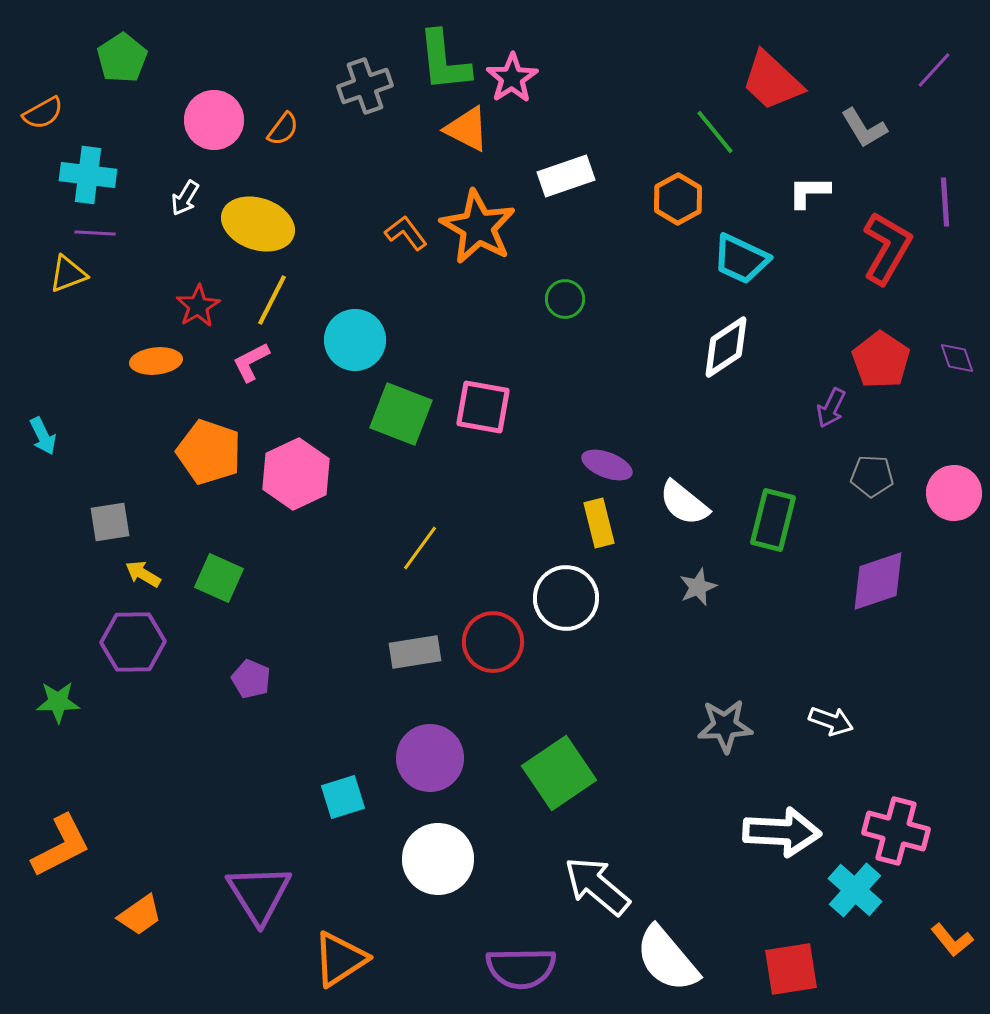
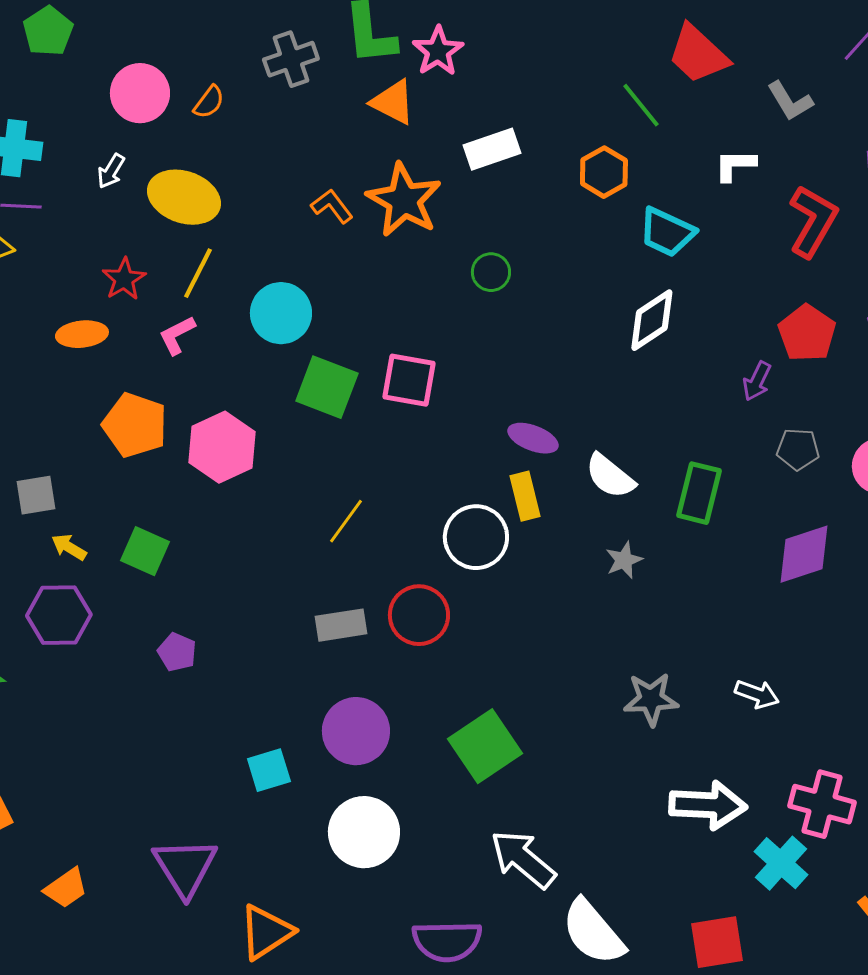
white circle: (566, 598) -> (476, 537), moved

